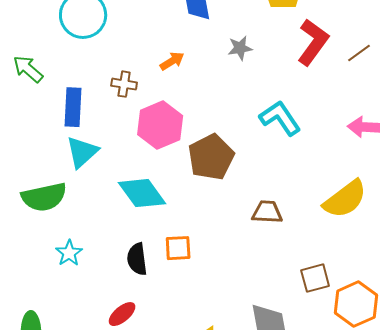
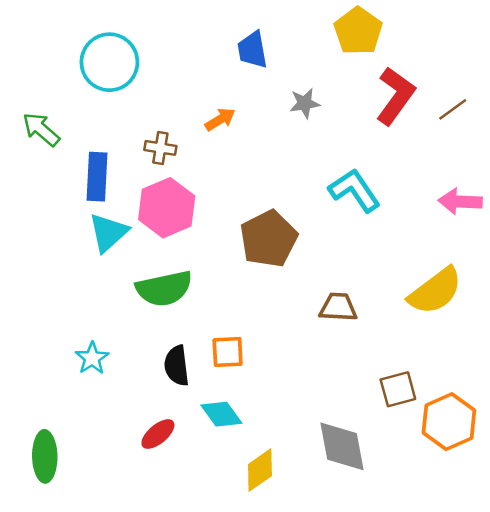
pink hexagon: (160, 125) -> (167, 208), moved
cyan diamond: (142, 193) -> (221, 414), moved, size x0.7
green semicircle: (44, 197) -> (164, 289), moved

